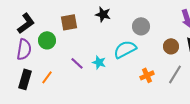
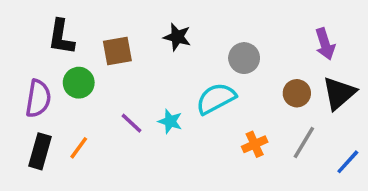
black L-shape: (26, 23) -> (61, 37), moved, turned 135

